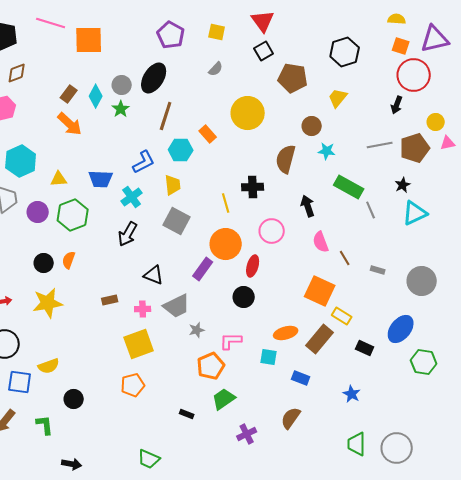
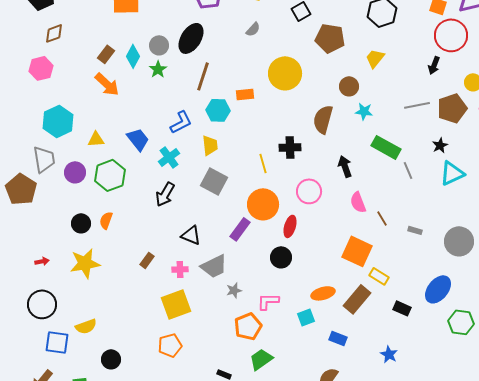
orange rectangle: (208, 134) -> (245, 94), turned -54
blue trapezoid: (101, 179) -> (138, 139), turned -130
brown rectangle: (110, 300) -> (147, 260), turned -42
cyan square: (269, 357) -> (306, 317), turned -30

